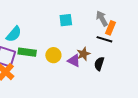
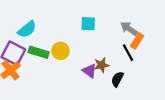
gray arrow: (102, 18) -> (129, 29), turned -35
black line: (104, 39) -> (128, 53), turned 35
yellow circle: (53, 55) -> (60, 51), moved

